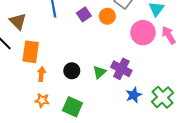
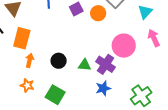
pink circle: (143, 33) -> (124, 46), moved
green triangle: (99, 72) -> (84, 65), turned 40
blue star: (134, 95) -> (103, 88), moved

